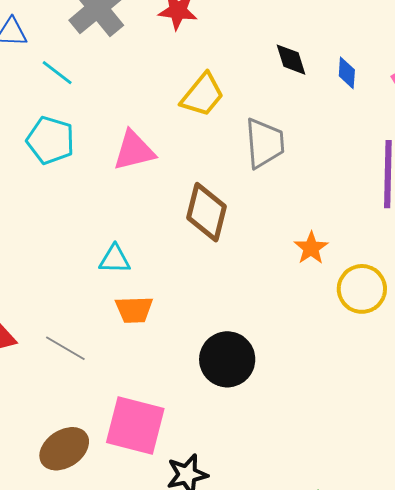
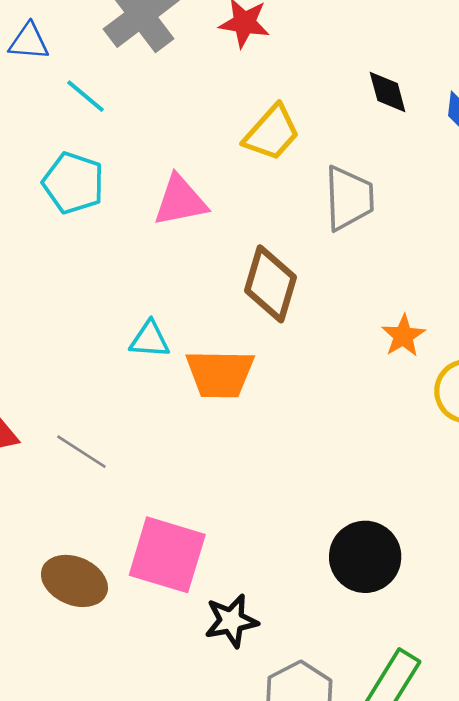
orange trapezoid: (134, 310) -> (220, 374), moved, size x1.4
black circle: (227, 359) -> (365, 557), moved
brown ellipse: (64, 449) -> (74, 581), turned 54

